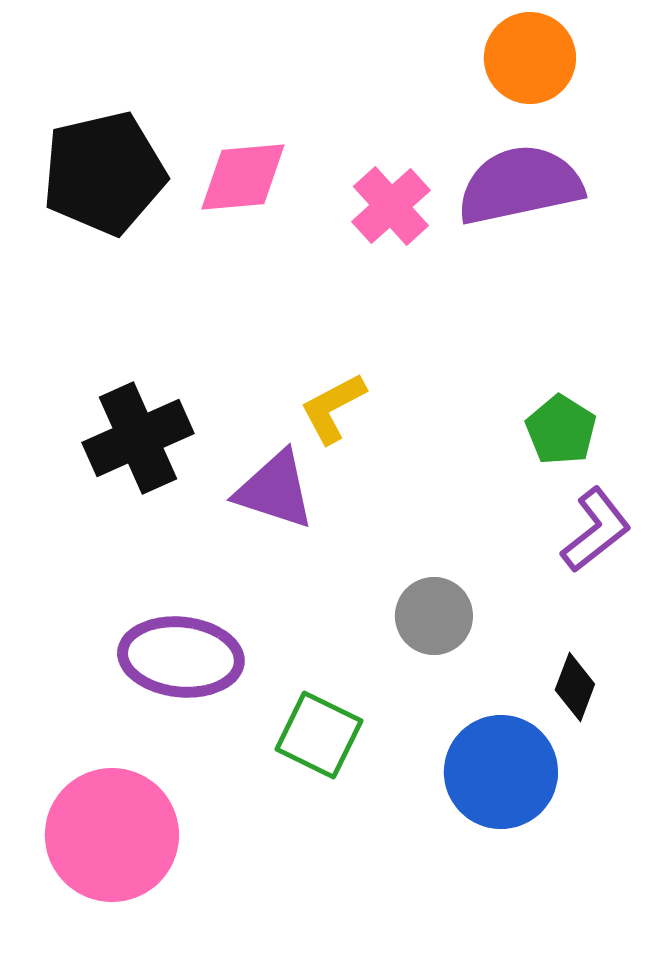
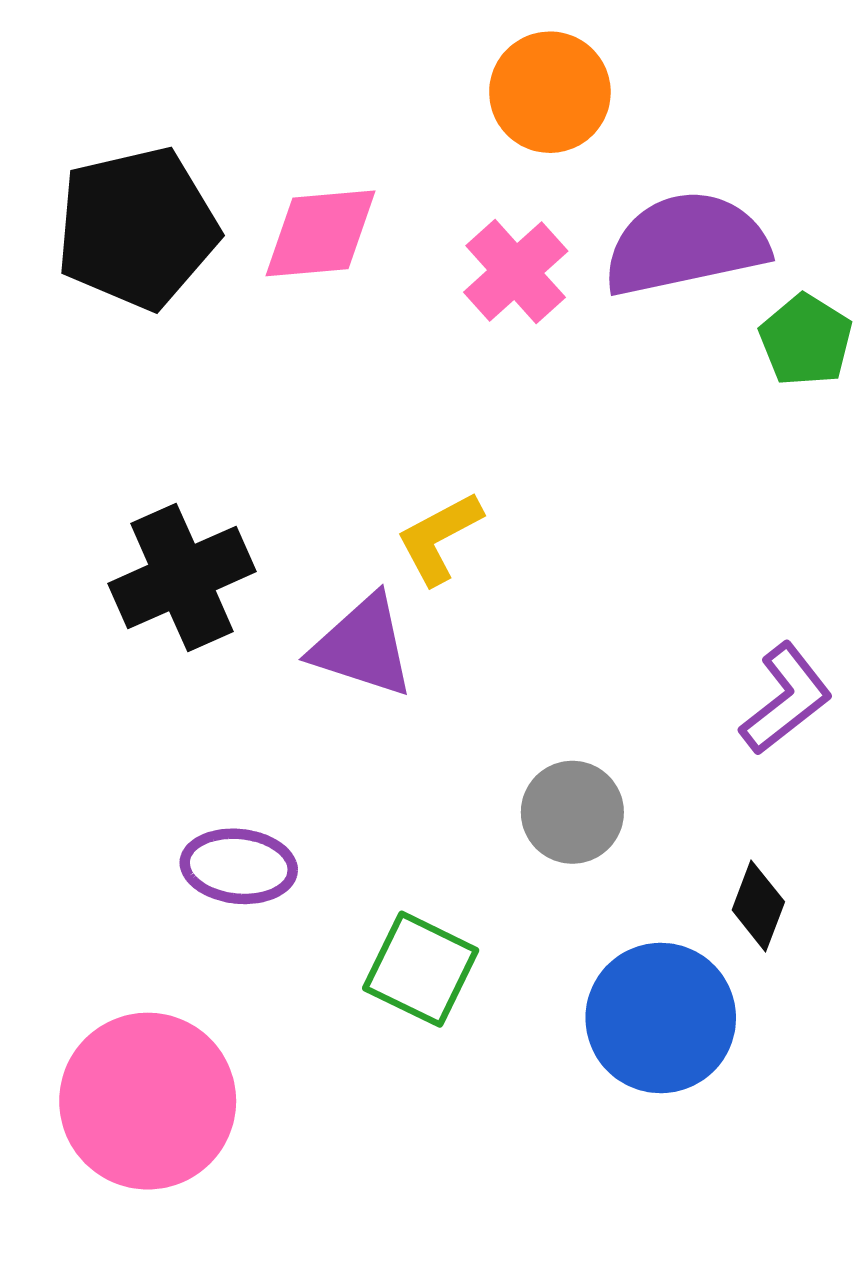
orange circle: (530, 58) -> (550, 92), moved
green pentagon: (561, 430) -> (806, 340), moved
purple ellipse: (181, 657) -> (239, 866), size x0.7

